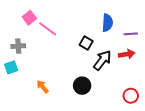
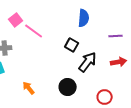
blue semicircle: (107, 23) -> (84, 18), moved
red arrow: (127, 54) -> (119, 62), moved
red circle: (131, 96) -> (105, 97), moved

